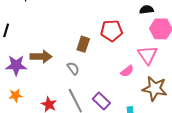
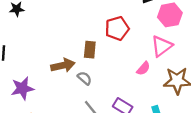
pink triangle: (148, 55) -> (162, 46), turned 40
brown arrow: (41, 57) -> (63, 65), moved

